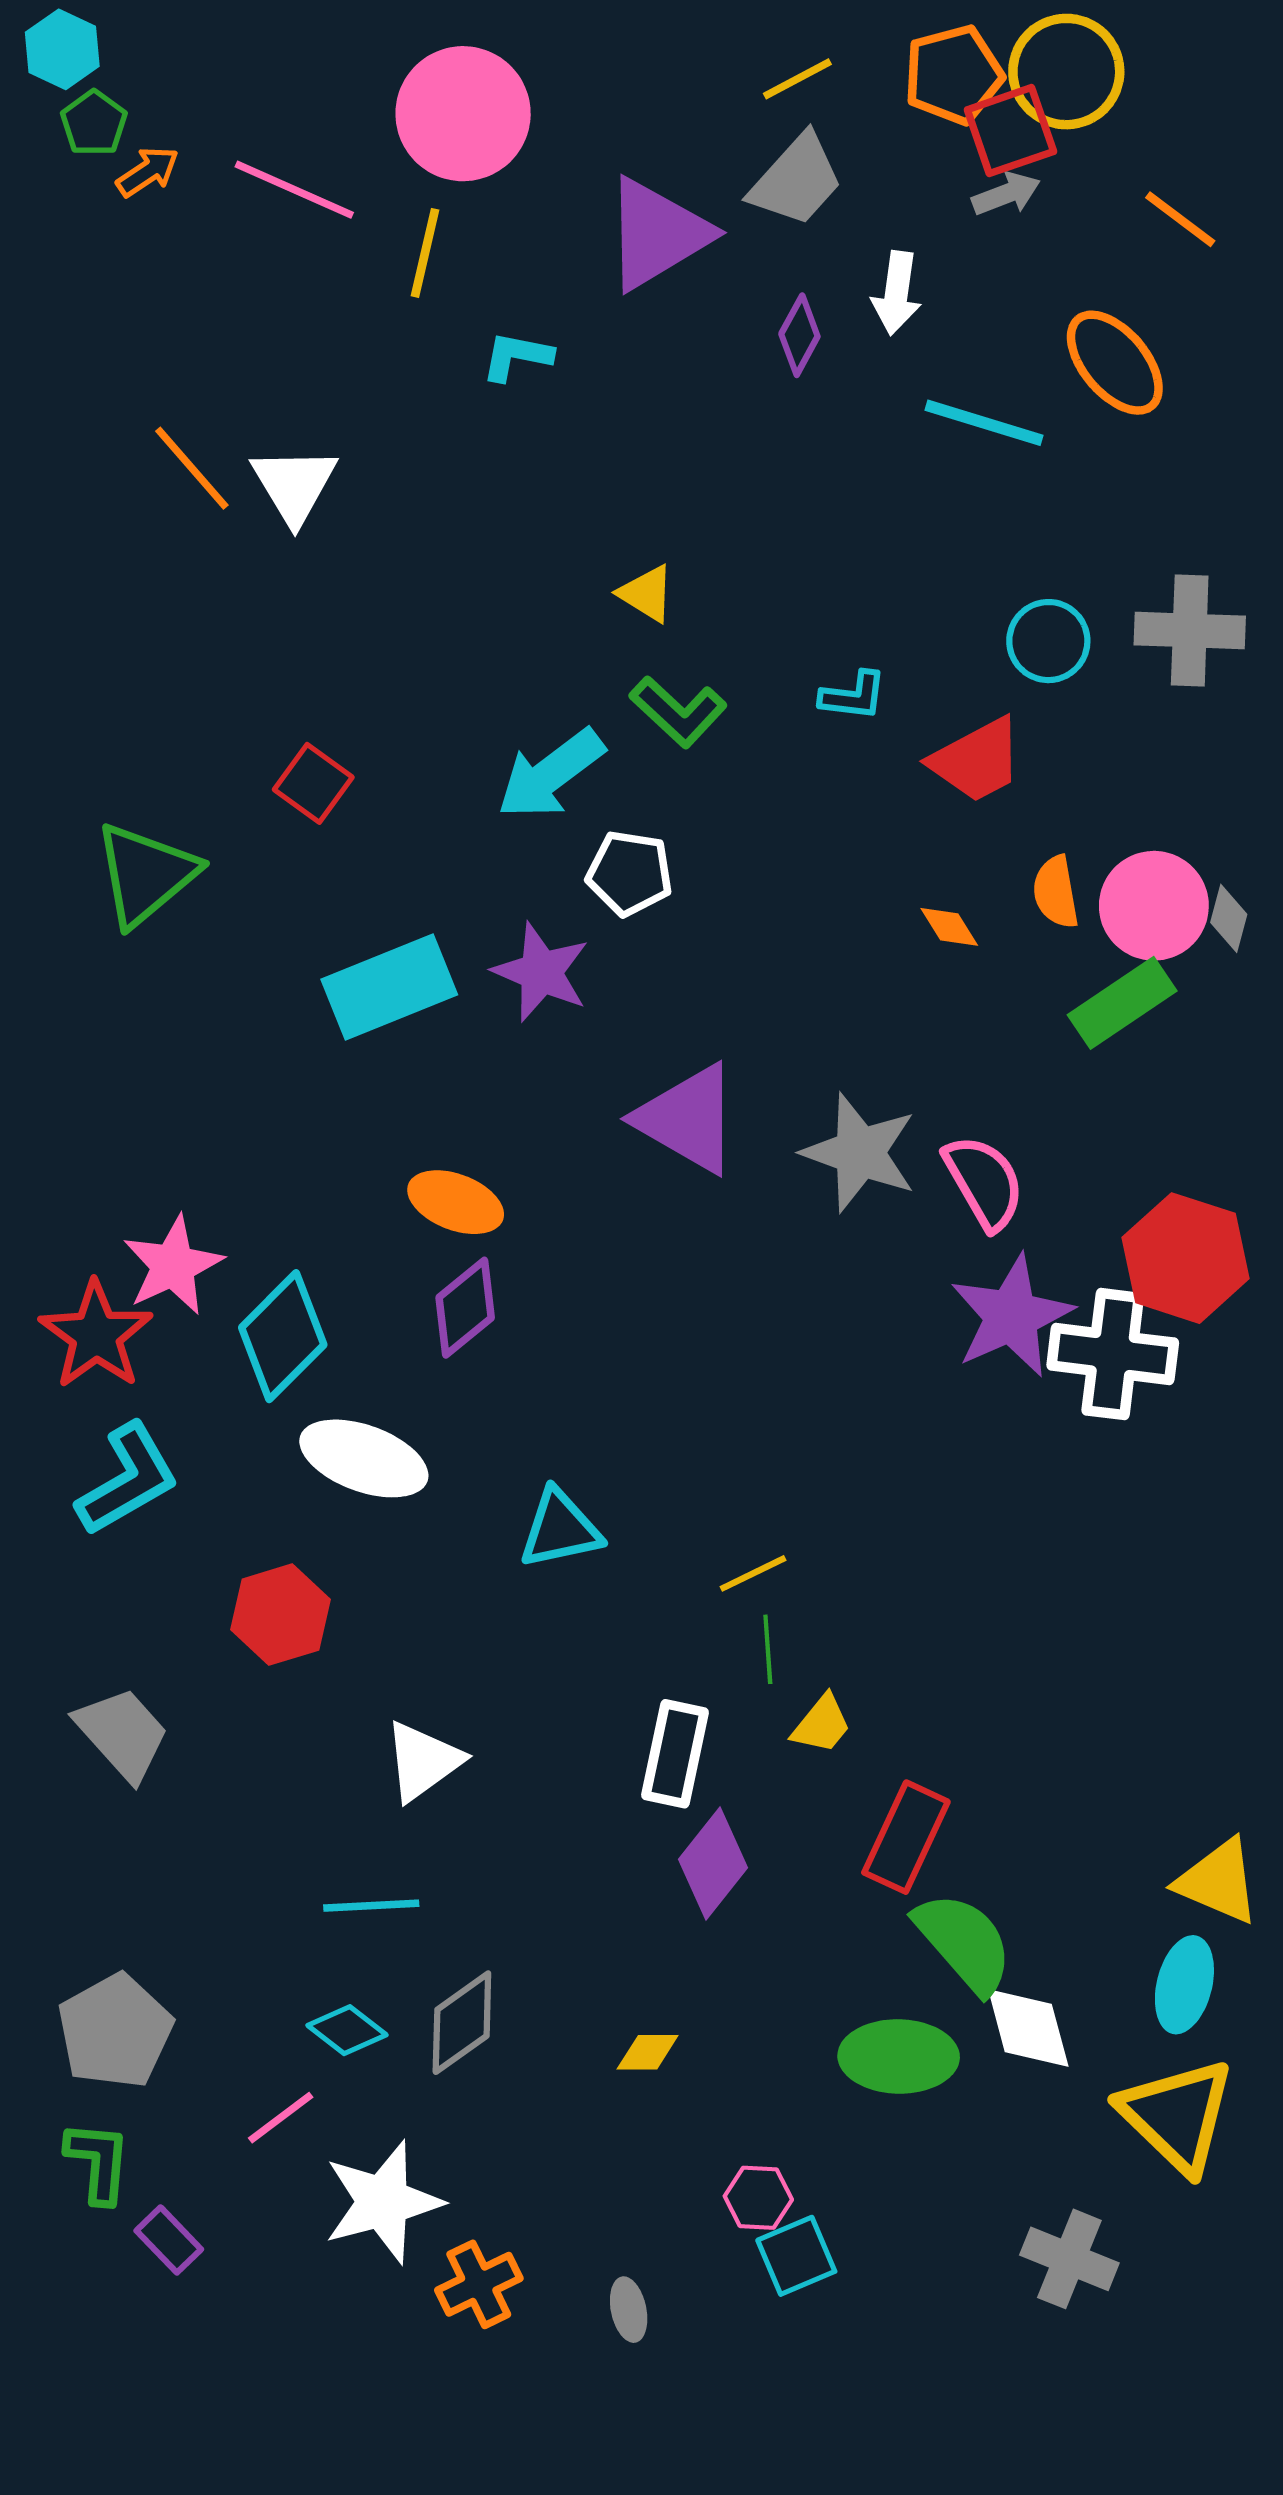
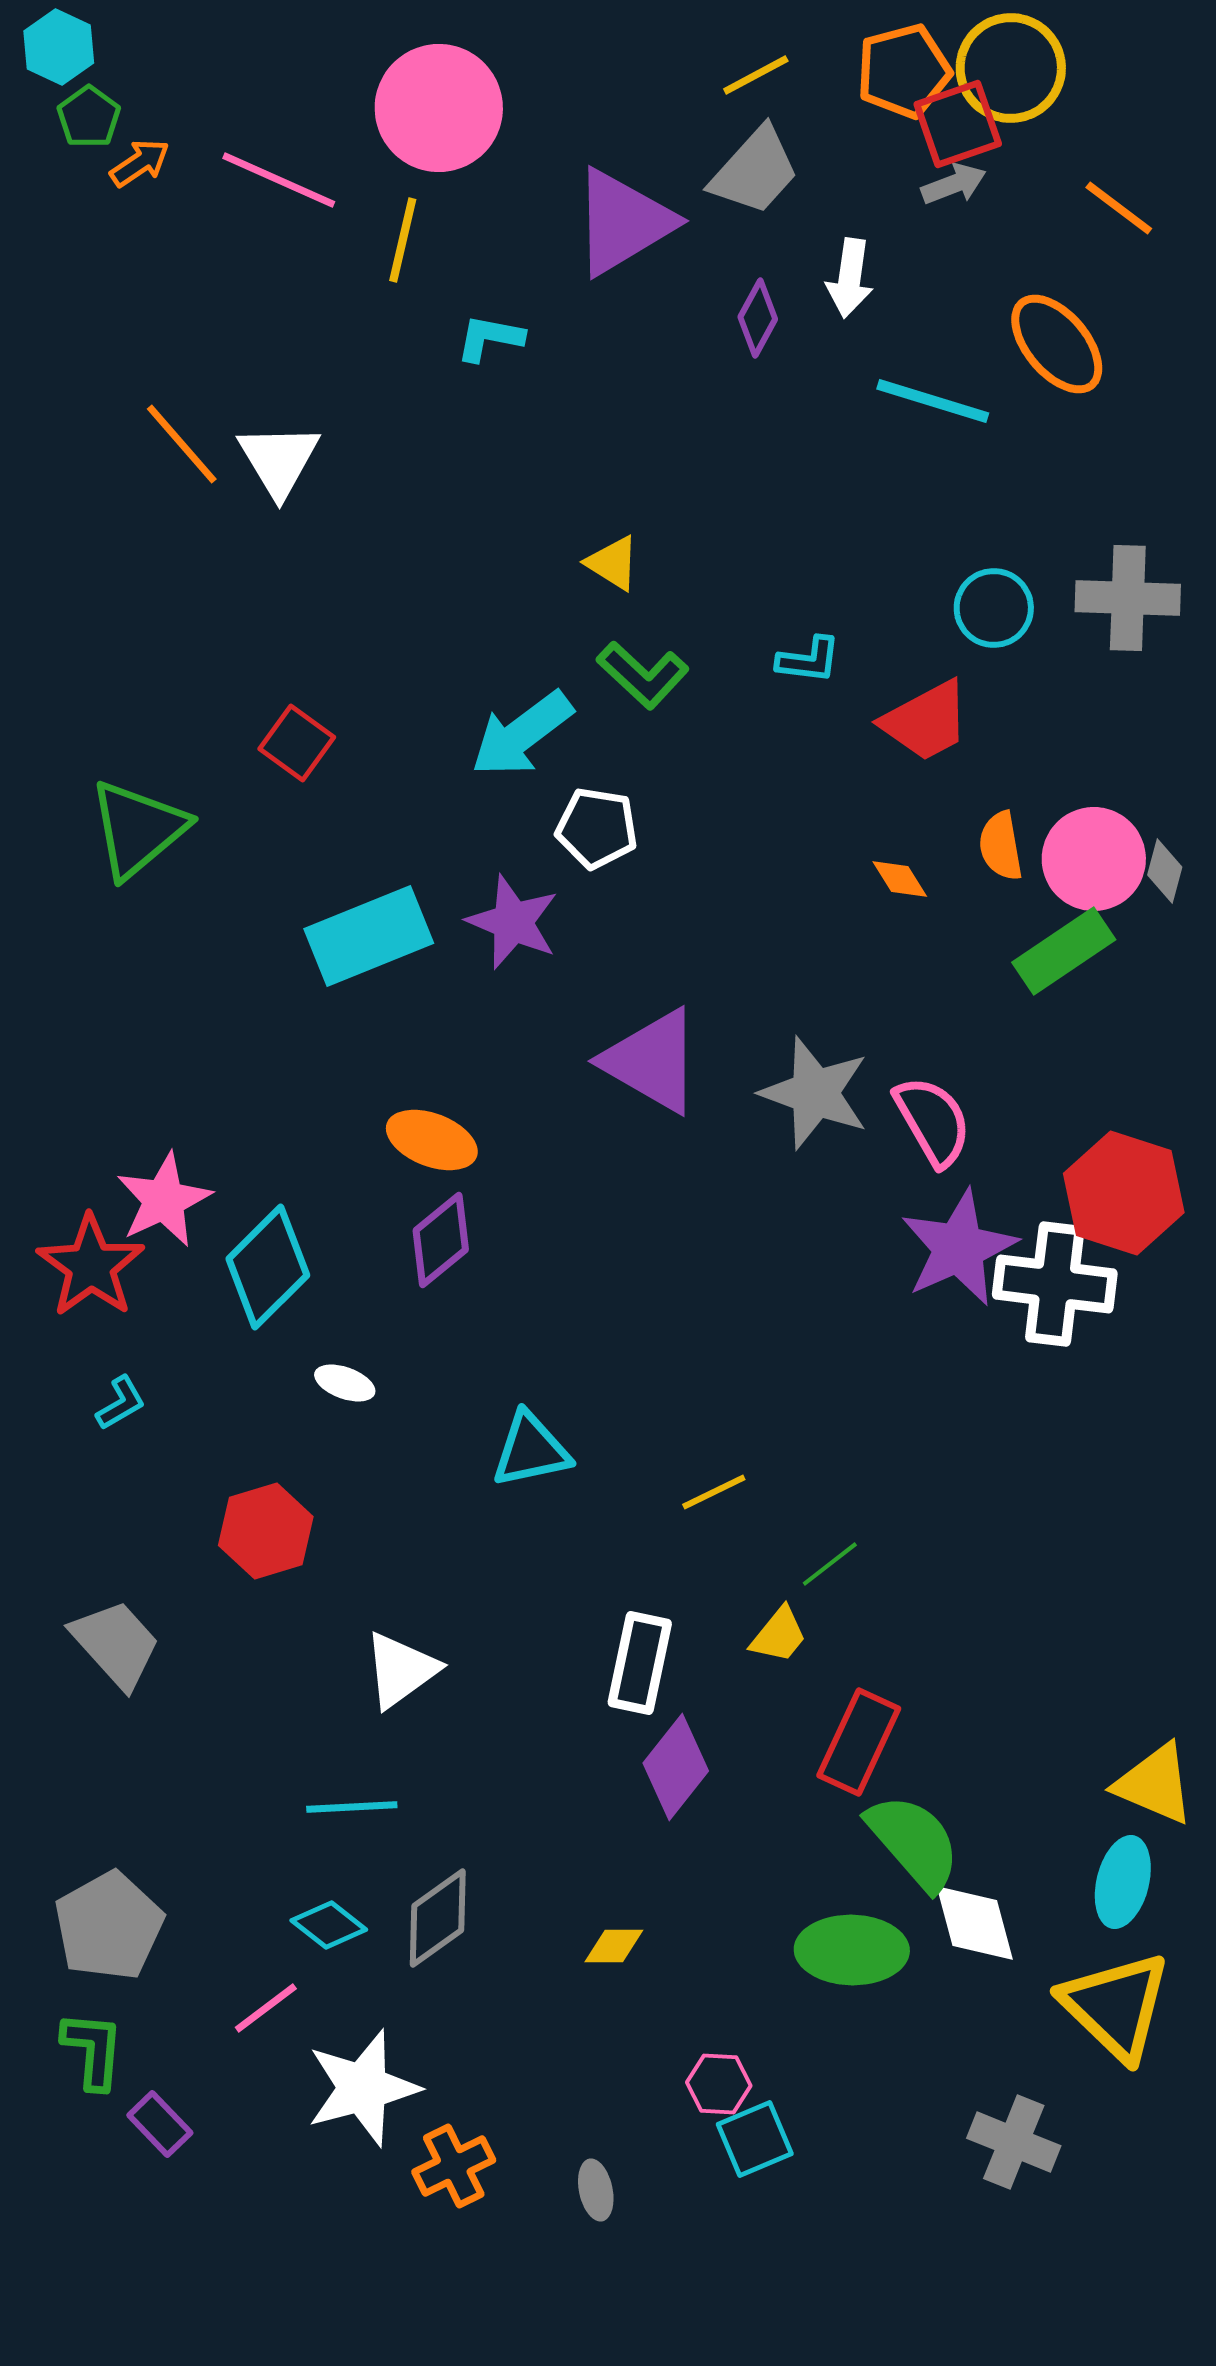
white ellipse: (364, 1458) -> (345, 1383), size x0.5
cyan L-shape: (128, 1480) -> (121, 1403), size x0.5
green line: (768, 1649) -> (830, 1564), moved, turned 56

